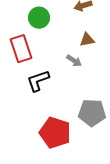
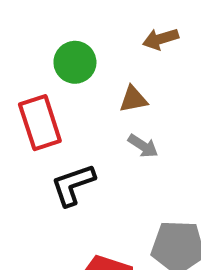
brown triangle: (87, 40) -> (133, 99), moved

